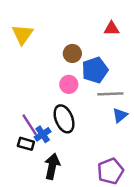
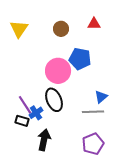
brown circle: (72, 53) -> (61, 29), moved
blue pentagon: (95, 70) -> (80, 59), turned 30
pink circle: (69, 84) -> (58, 71), size x1.6
gray line: (110, 94) -> (93, 112), moved

